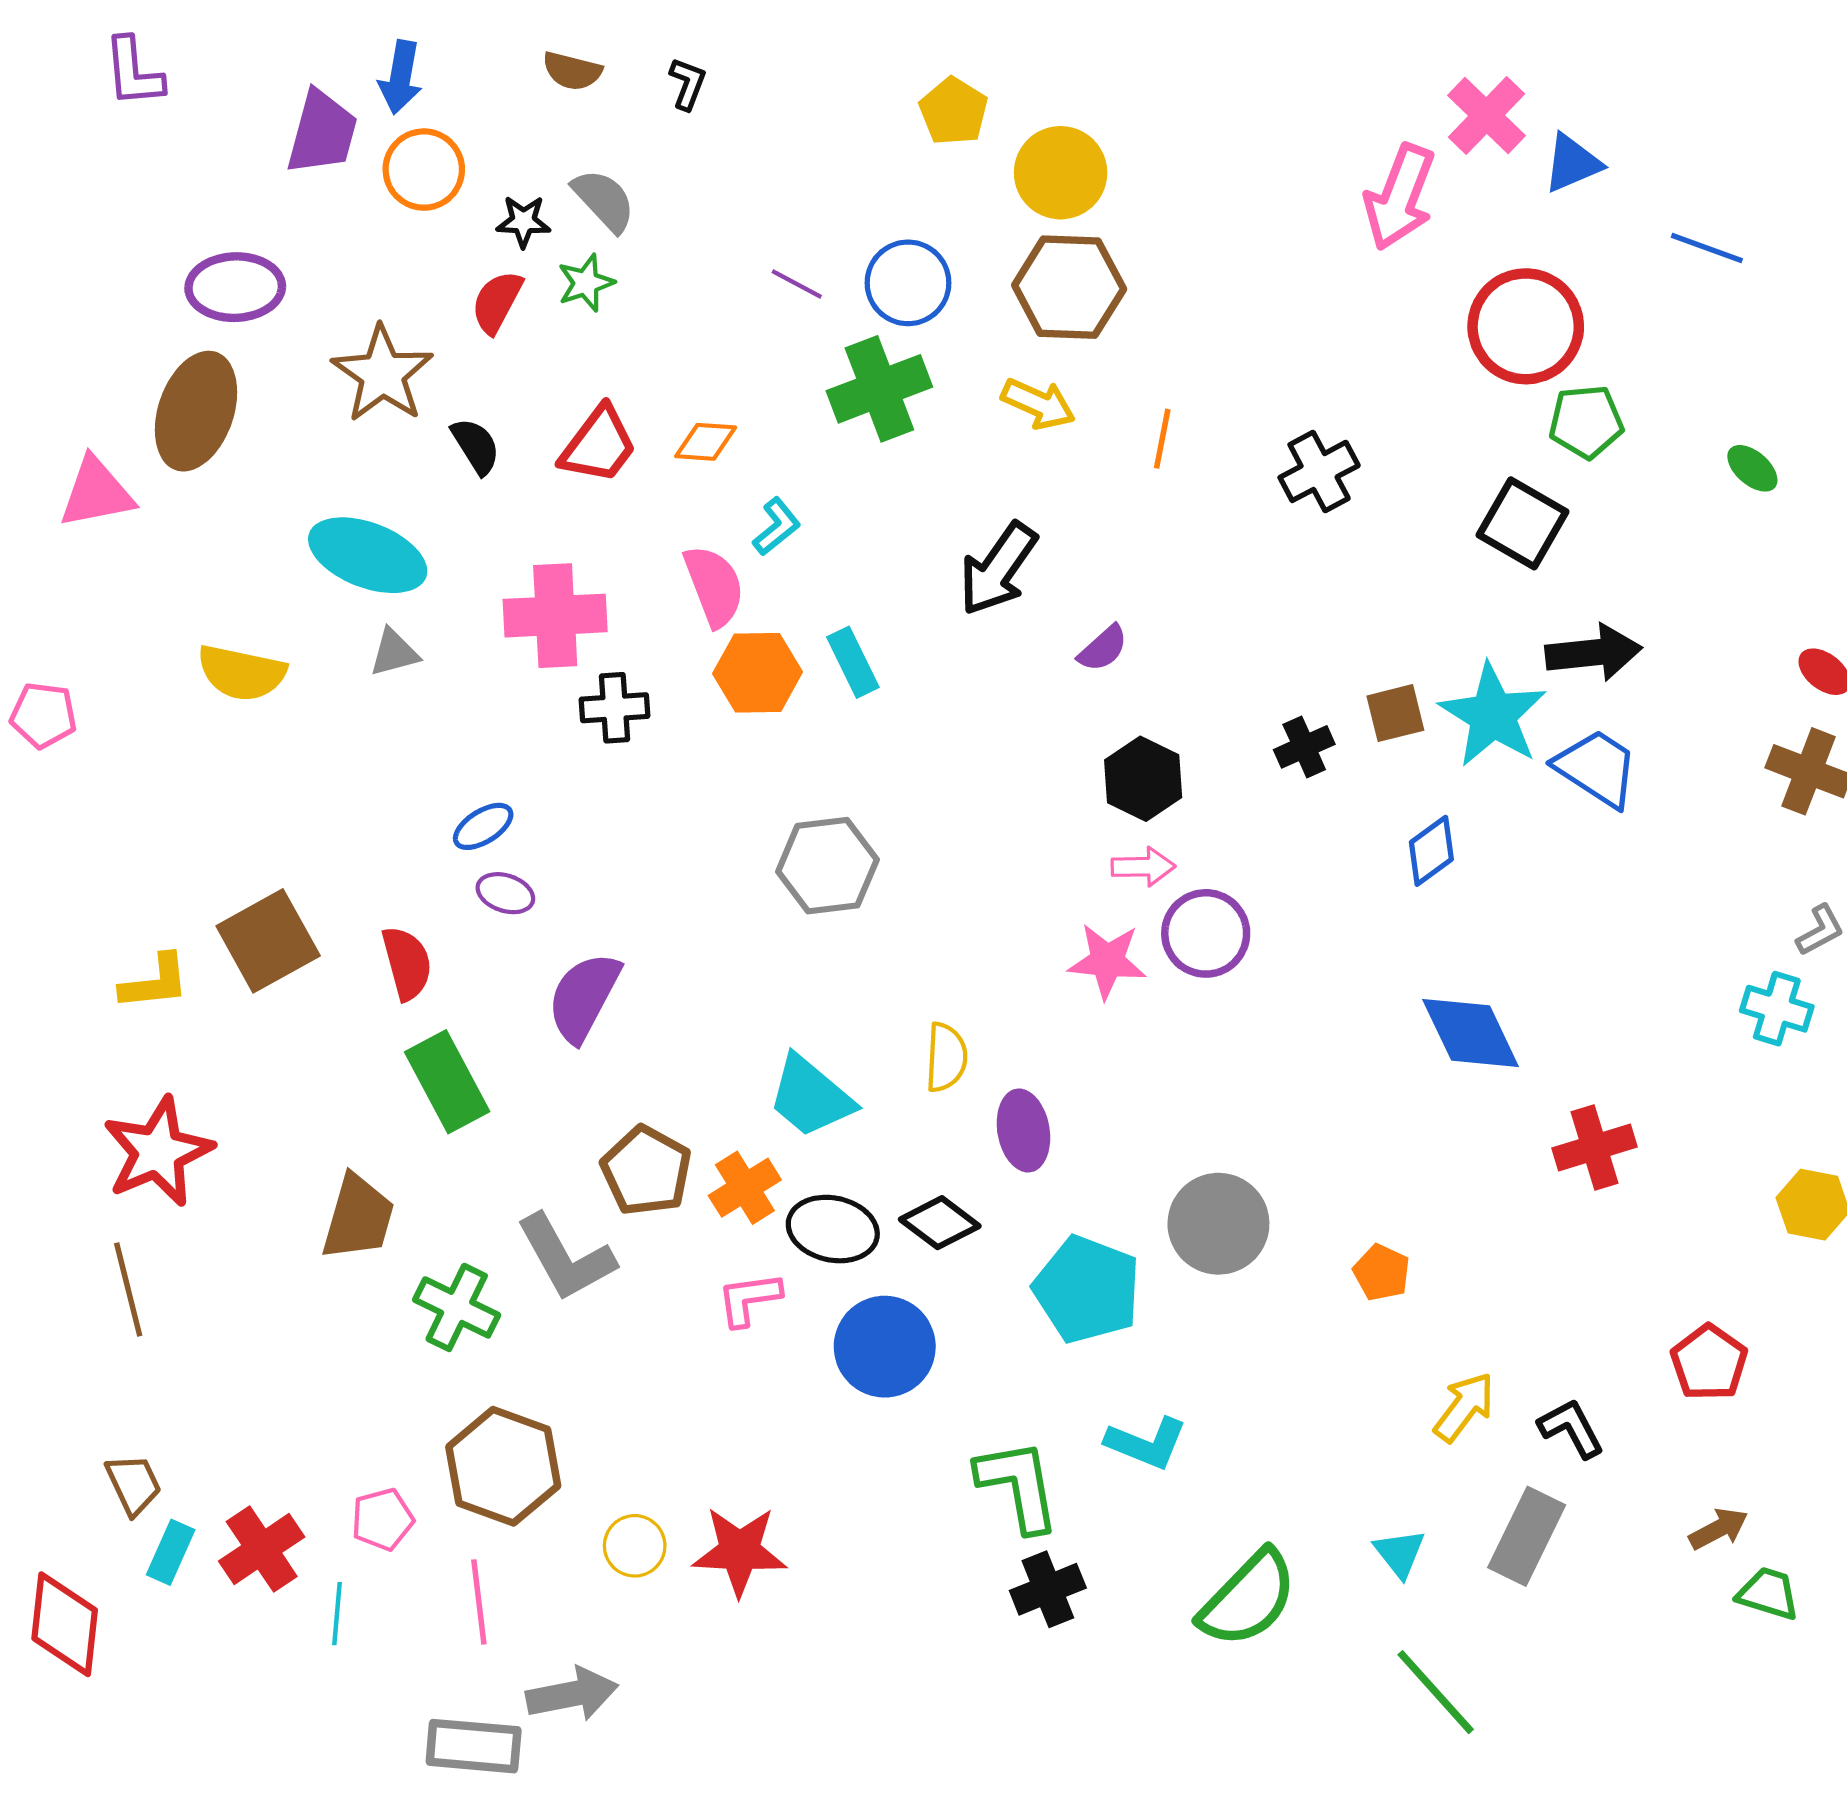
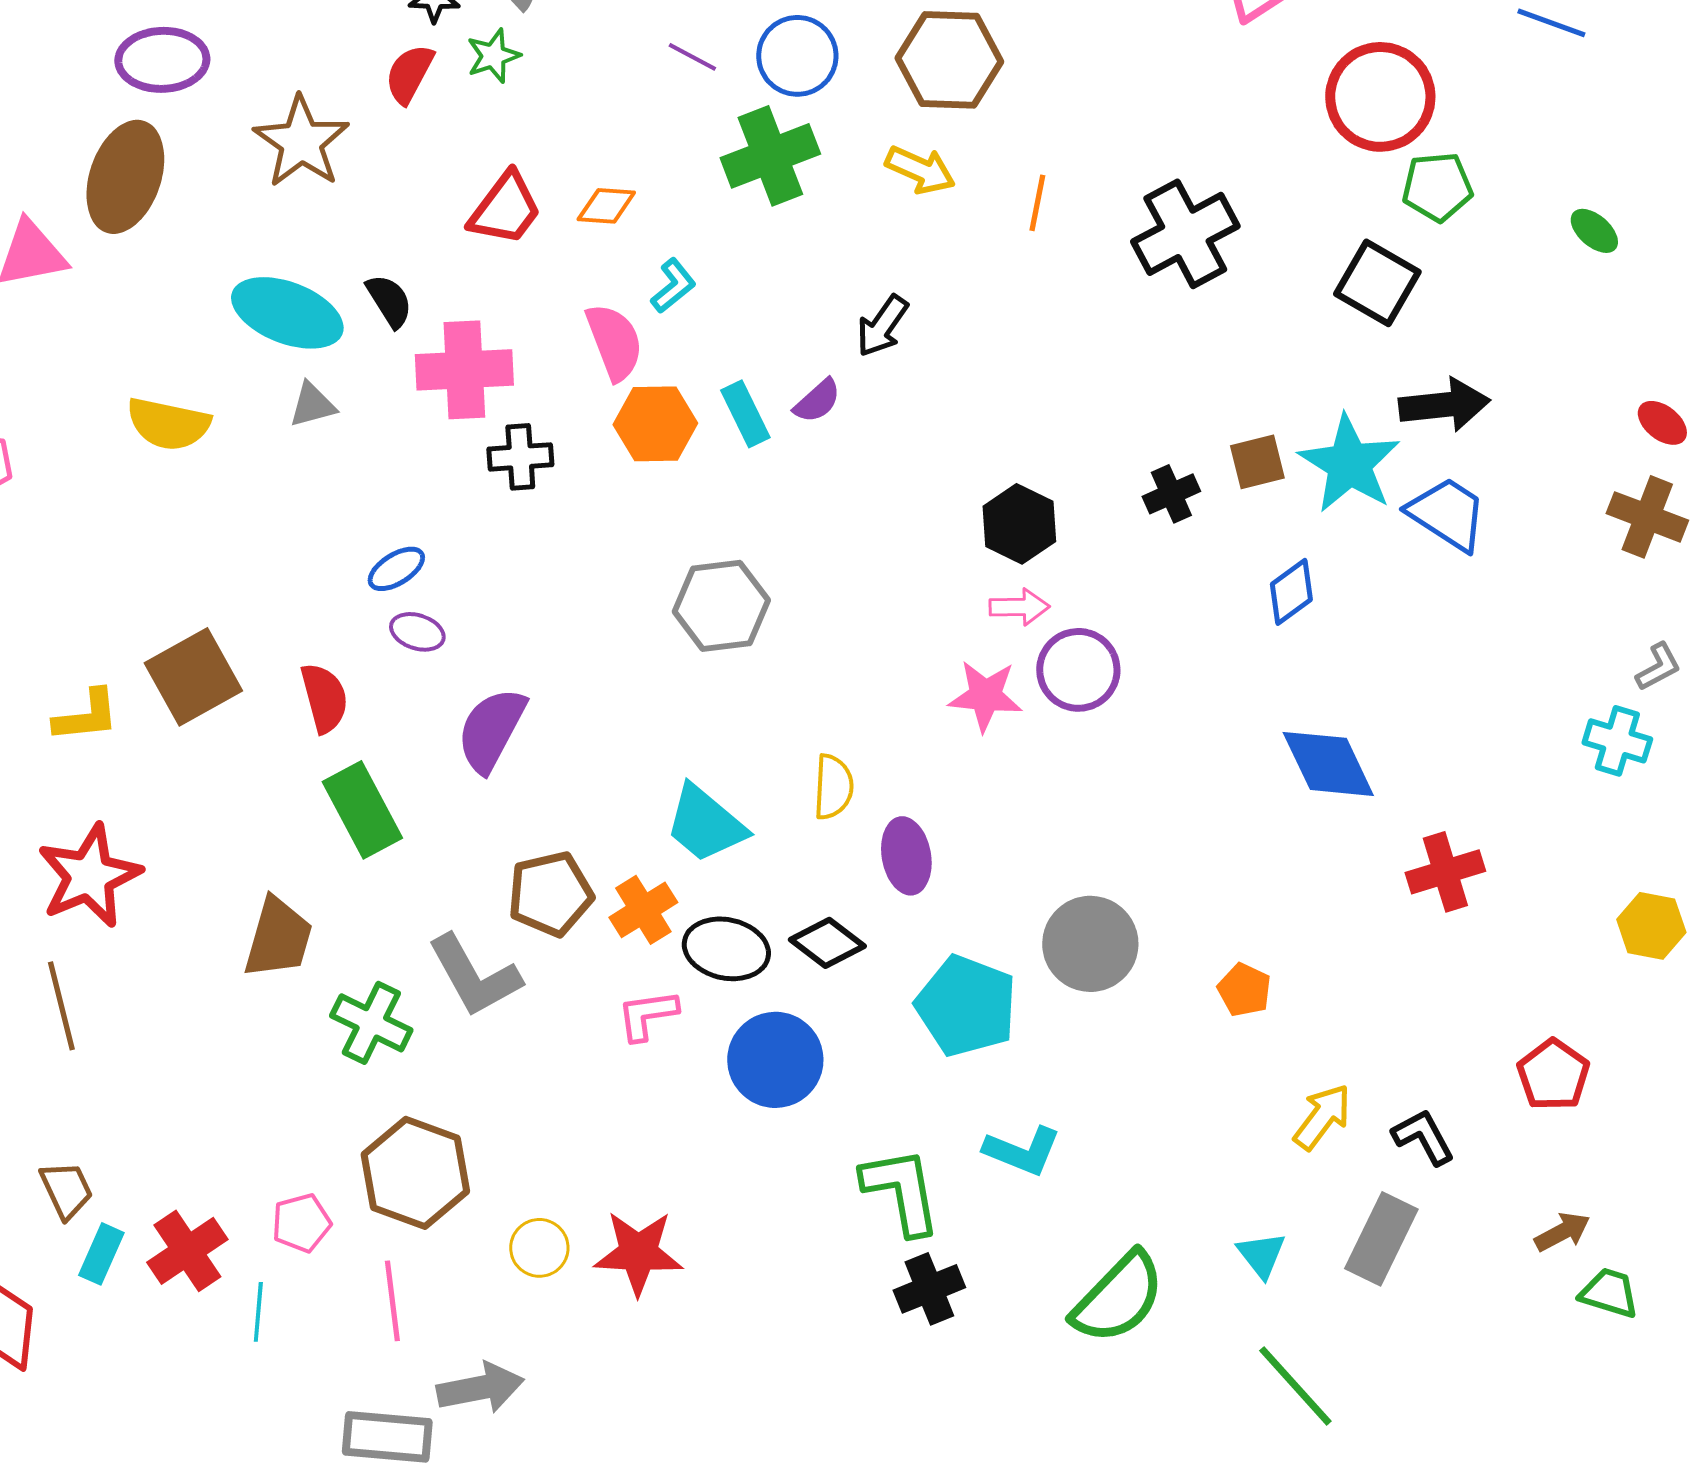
black semicircle: (476, 446) -> (389, 301), moved
black cross: (1319, 471) -> (1185, 234), size x1.4
black arrow: (998, 569) -> (882, 326), size x0.7
purple semicircle: (1103, 648) -> (817, 401), moved
brown pentagon: (646, 1171) -> (550, 894), turned 30

